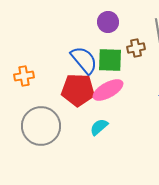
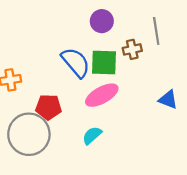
red pentagon: (78, 90) -> (48, 107), moved, size x0.7

